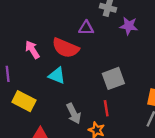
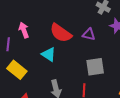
purple triangle: (86, 28) -> (89, 34), moved
pink arrow: (32, 50) -> (24, 30), moved

